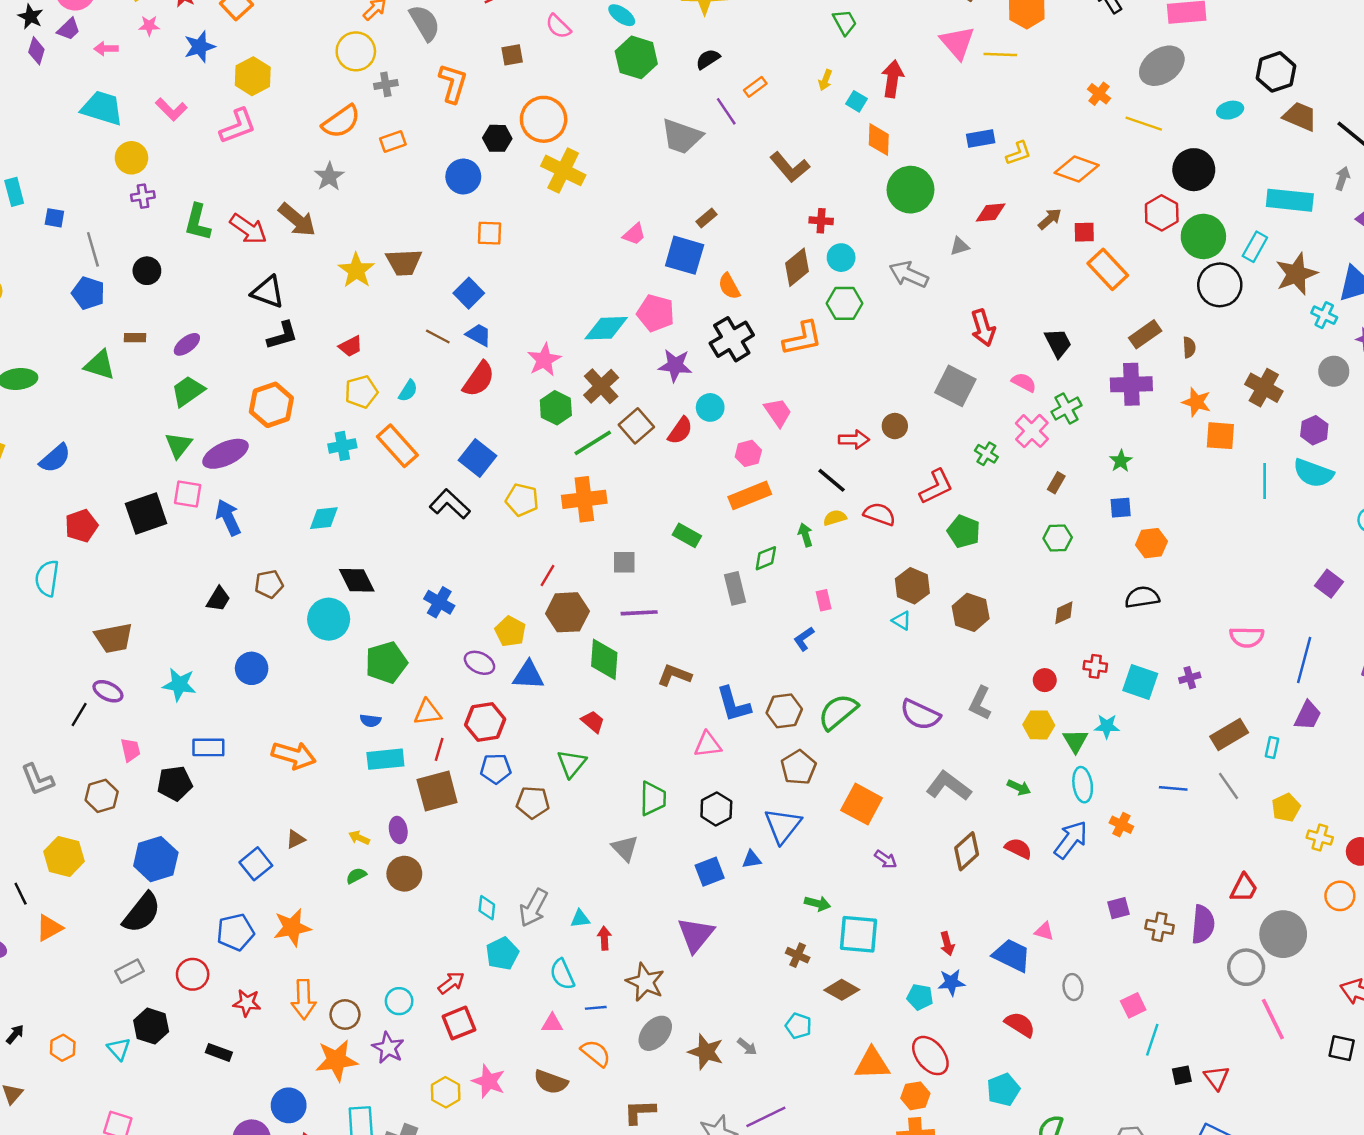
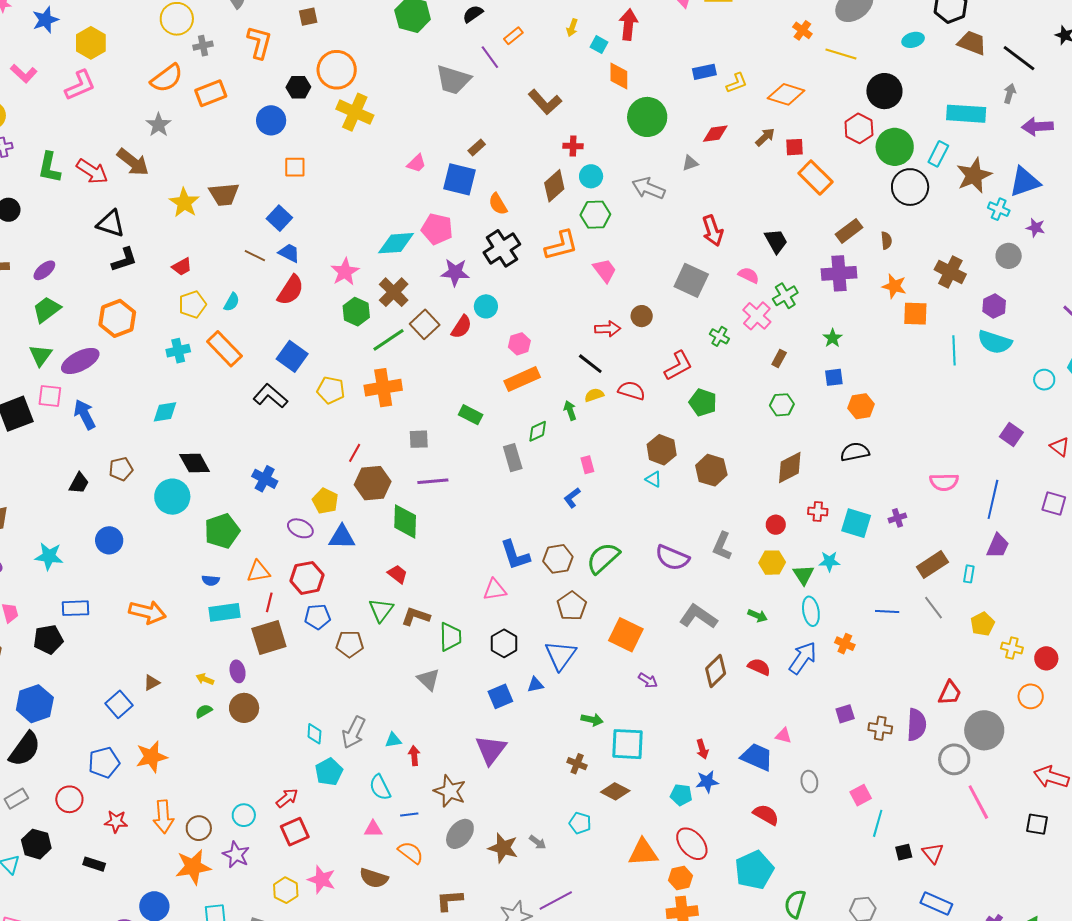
orange rectangle: (393, 141) -> (211, 93), size x1.4
pink trapezoid: (778, 412) -> (605, 270), moved
brown diamond: (1064, 613) -> (790, 467), size x1.6
brown L-shape: (674, 675) -> (416, 616), moved
cyan pentagon: (1003, 1090) -> (754, 870), size x1.4

